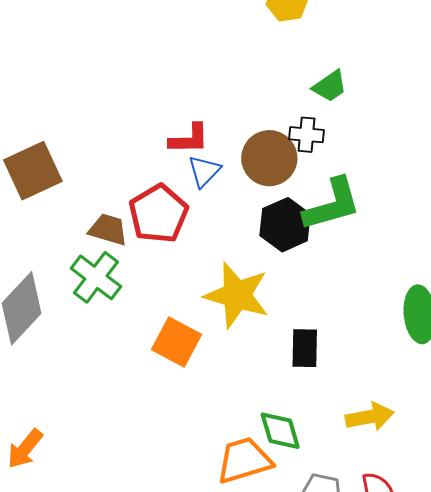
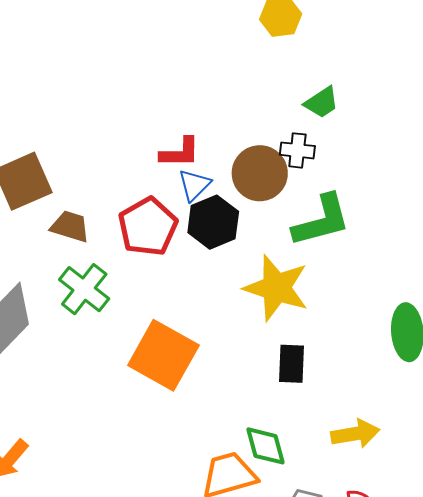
black hexagon: (285, 225) -> (213, 222), moved
brown trapezoid: (108, 230) -> (70, 226), moved
yellow star: (237, 295) -> (276, 288), moved
orange square: (177, 342) -> (163, 355), size x1.4

